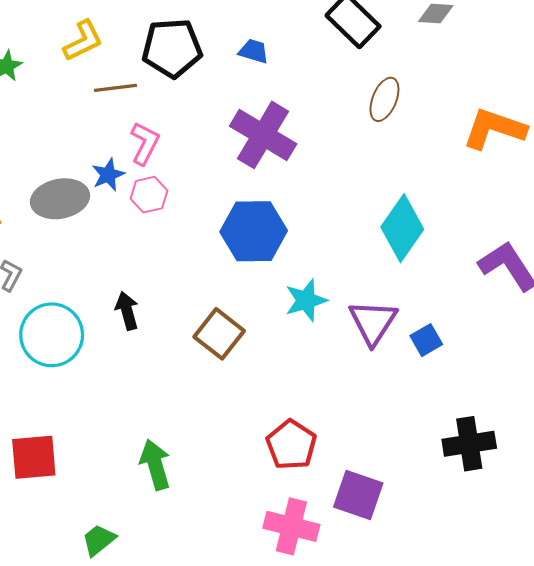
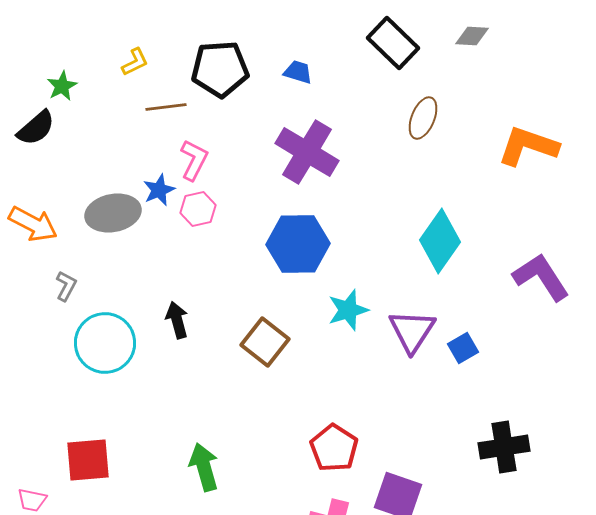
yellow L-shape: (83, 41) -> (135, 62), size x0.7

